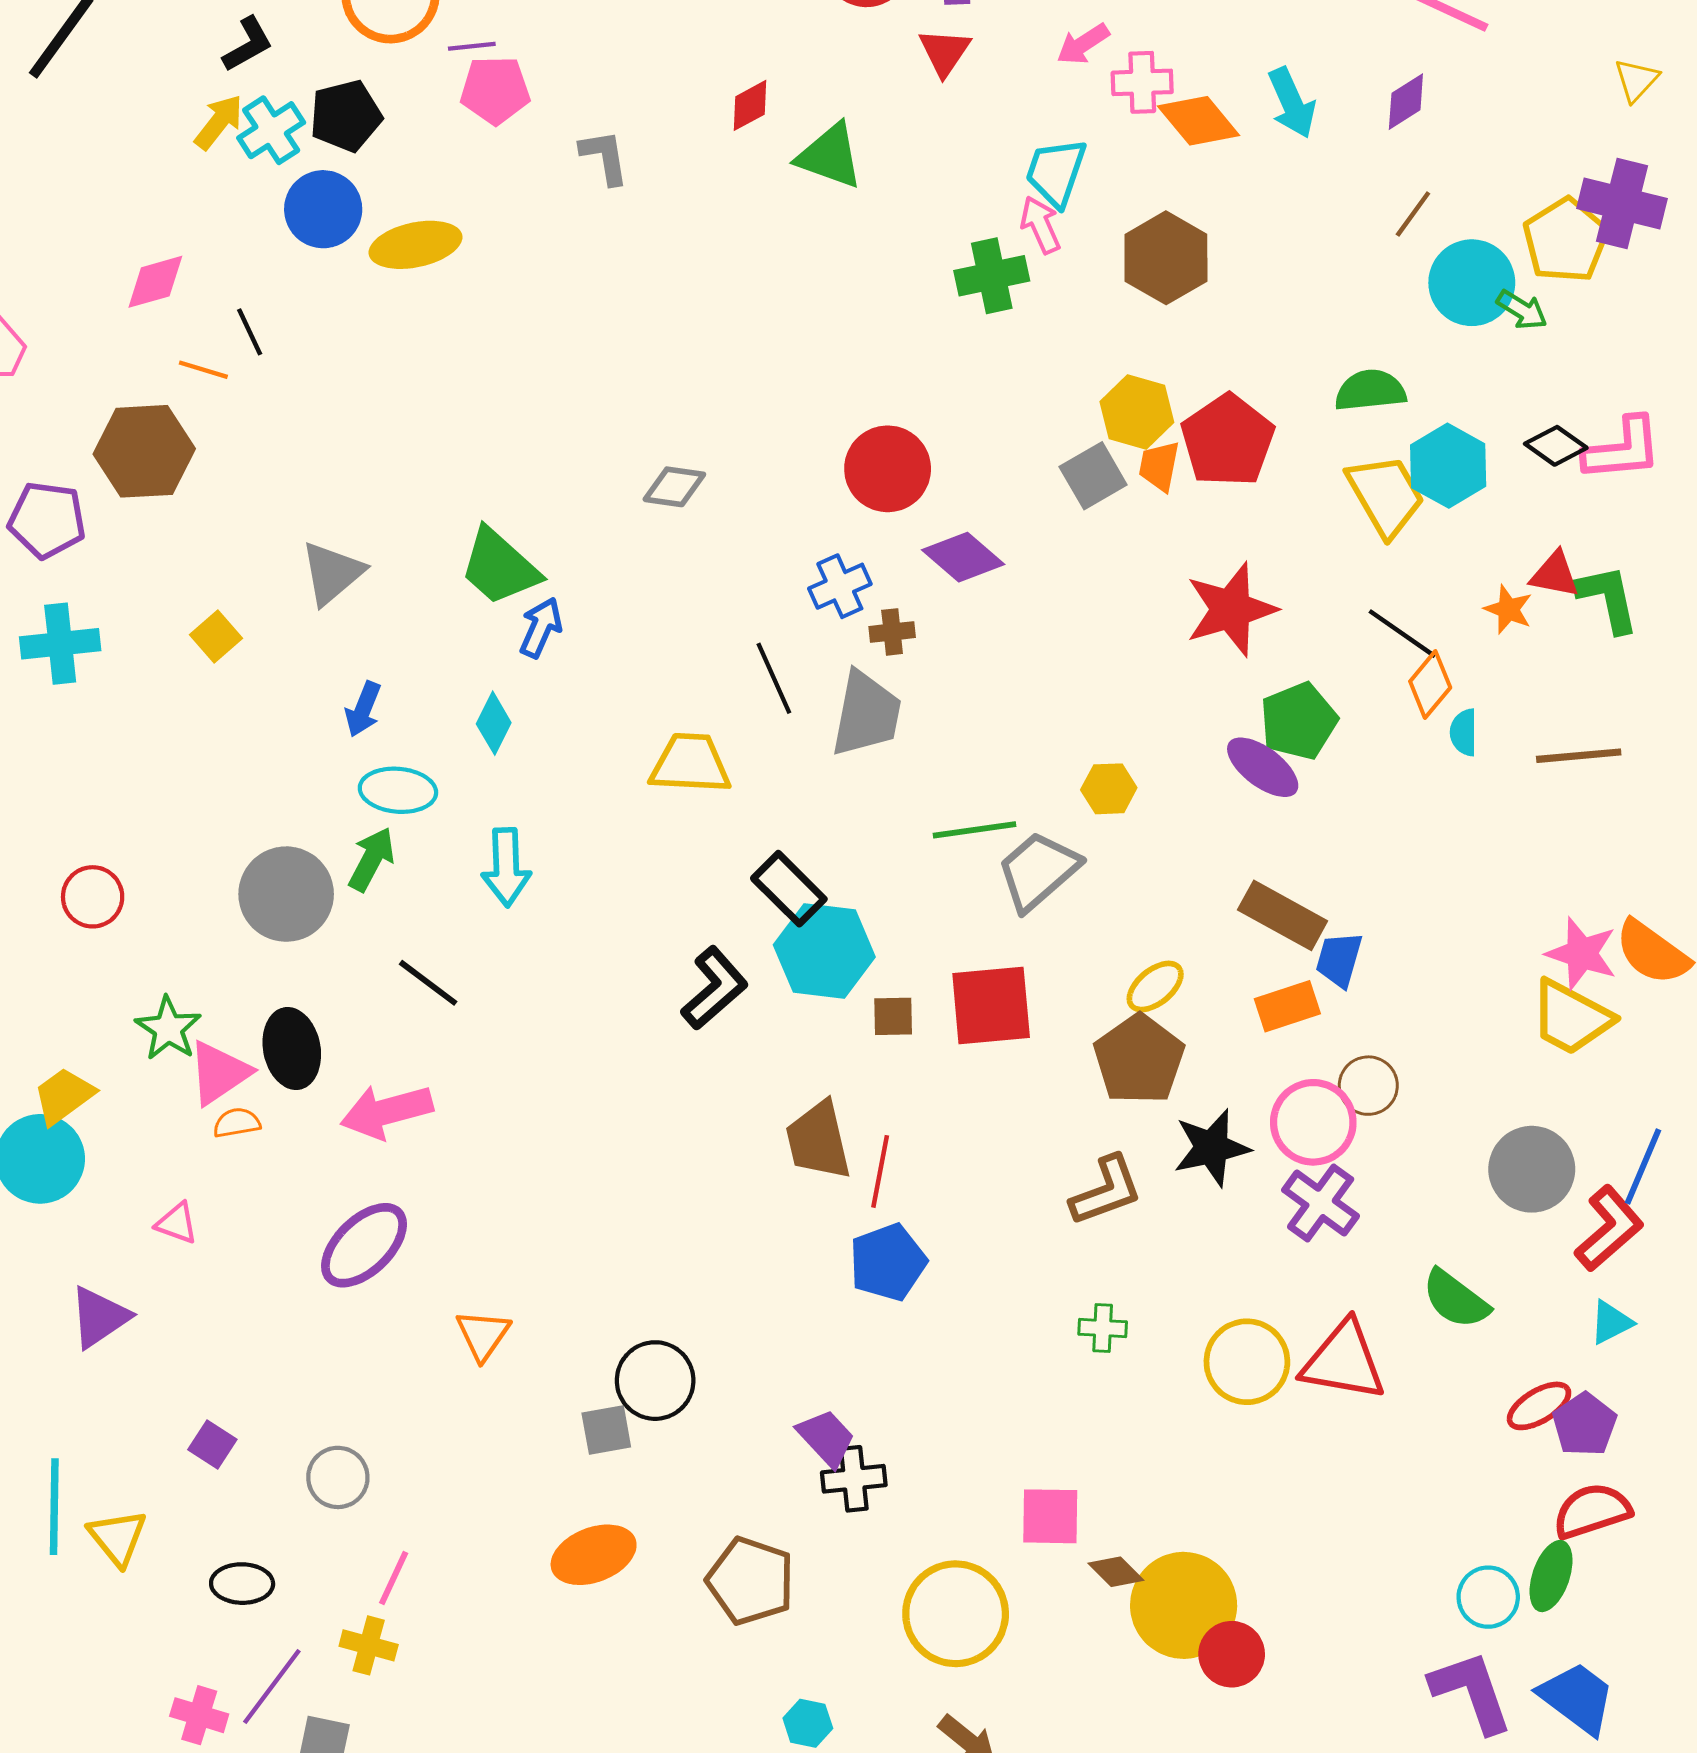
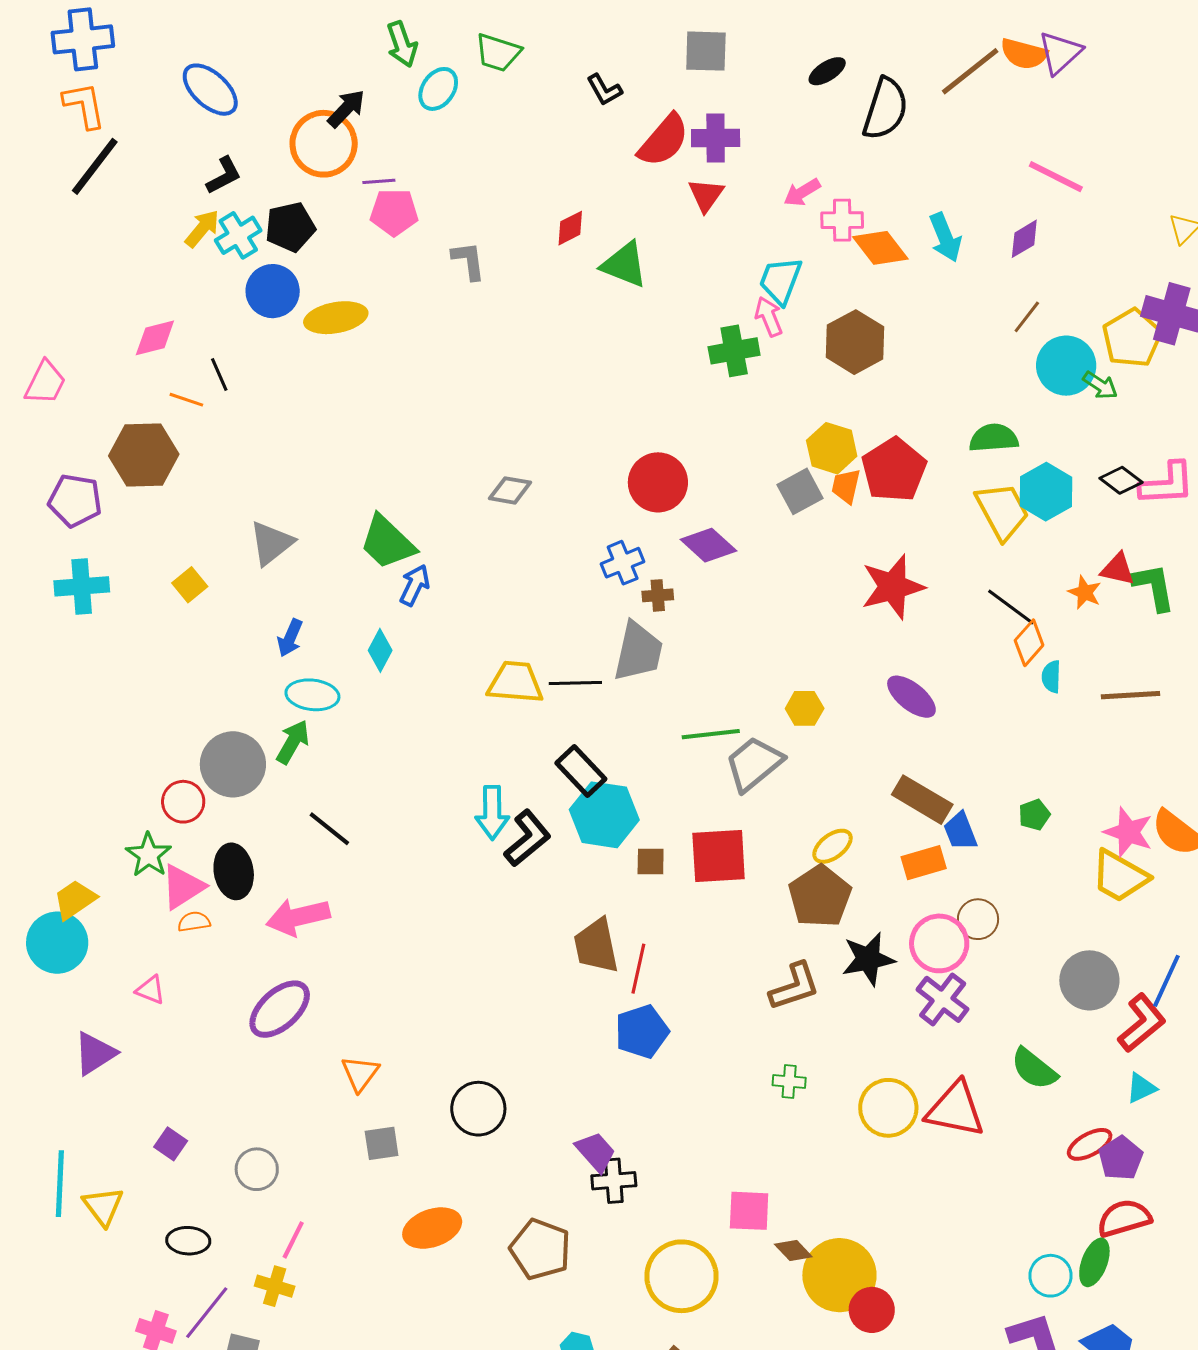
black line: (774, 678) -> (575, 683), moved, turned -69
green pentagon: (1299, 721) -> (1034, 815), moved, size x0.6
cyan arrow: (506, 867) -> (492, 813), moved
red circle: (93, 897) -> (183, 802), moved
blue trapezoid: (1339, 960) -> (960, 831), turned -39
gray square: (606, 1430) -> (382, 1143), moved

